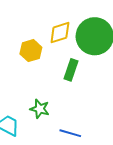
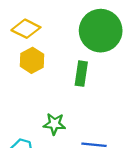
yellow diamond: (60, 33) -> (26, 29), moved, turned 55

